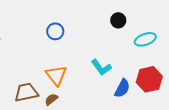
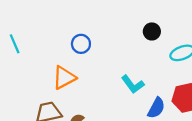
orange triangle: (56, 75) -> (64, 78), moved, turned 40

